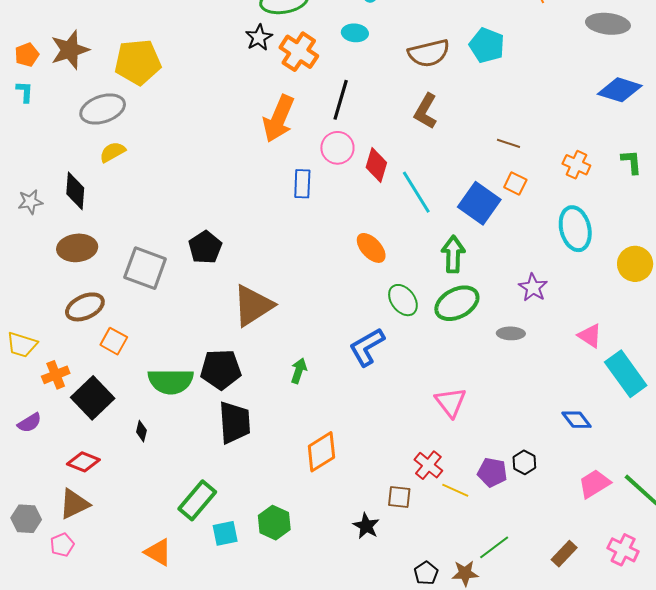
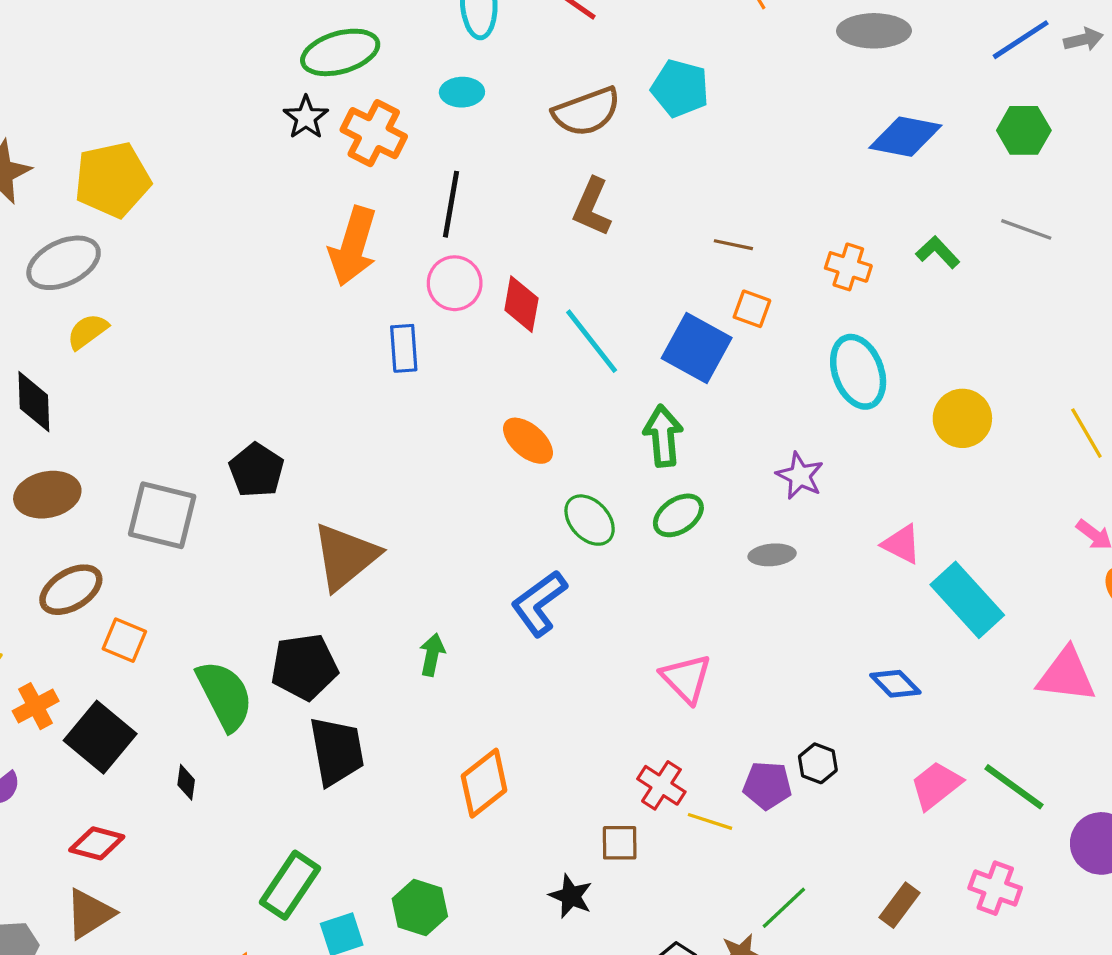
green L-shape: (631, 162) -> (938, 252), turned -32
green ellipse: (457, 303) -> (678, 515), size x0.7
green semicircle: (171, 381) -> (225, 695), turned -111

